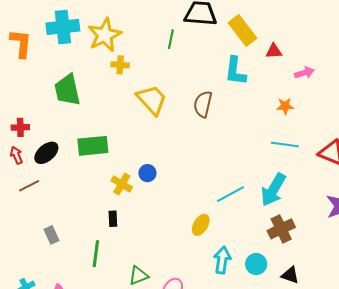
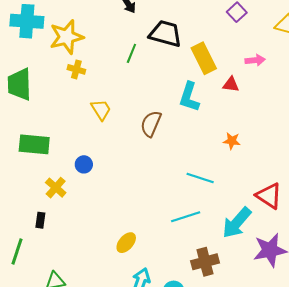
pink arrow: (304, 73) -> (255, 60), moved
yellow trapezoid: (152, 100) -> (101, 110), size x0.7
cyan line: (285, 144) -> (200, 178), moved
blue circle: (147, 173) -> (84, 164), moved
cyan arrow: (273, 190) -> (237, 223), moved
cyan line: (230, 194) -> (186, 217), moved

